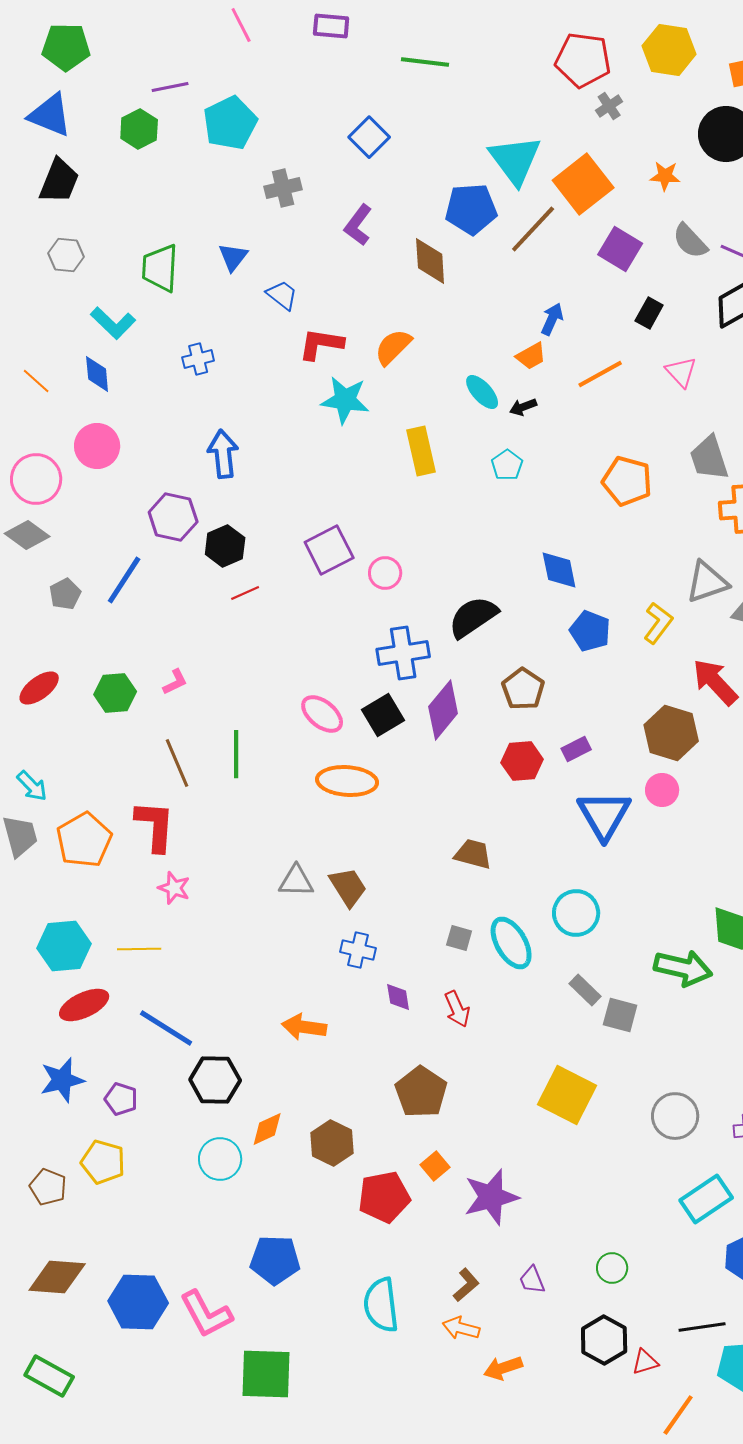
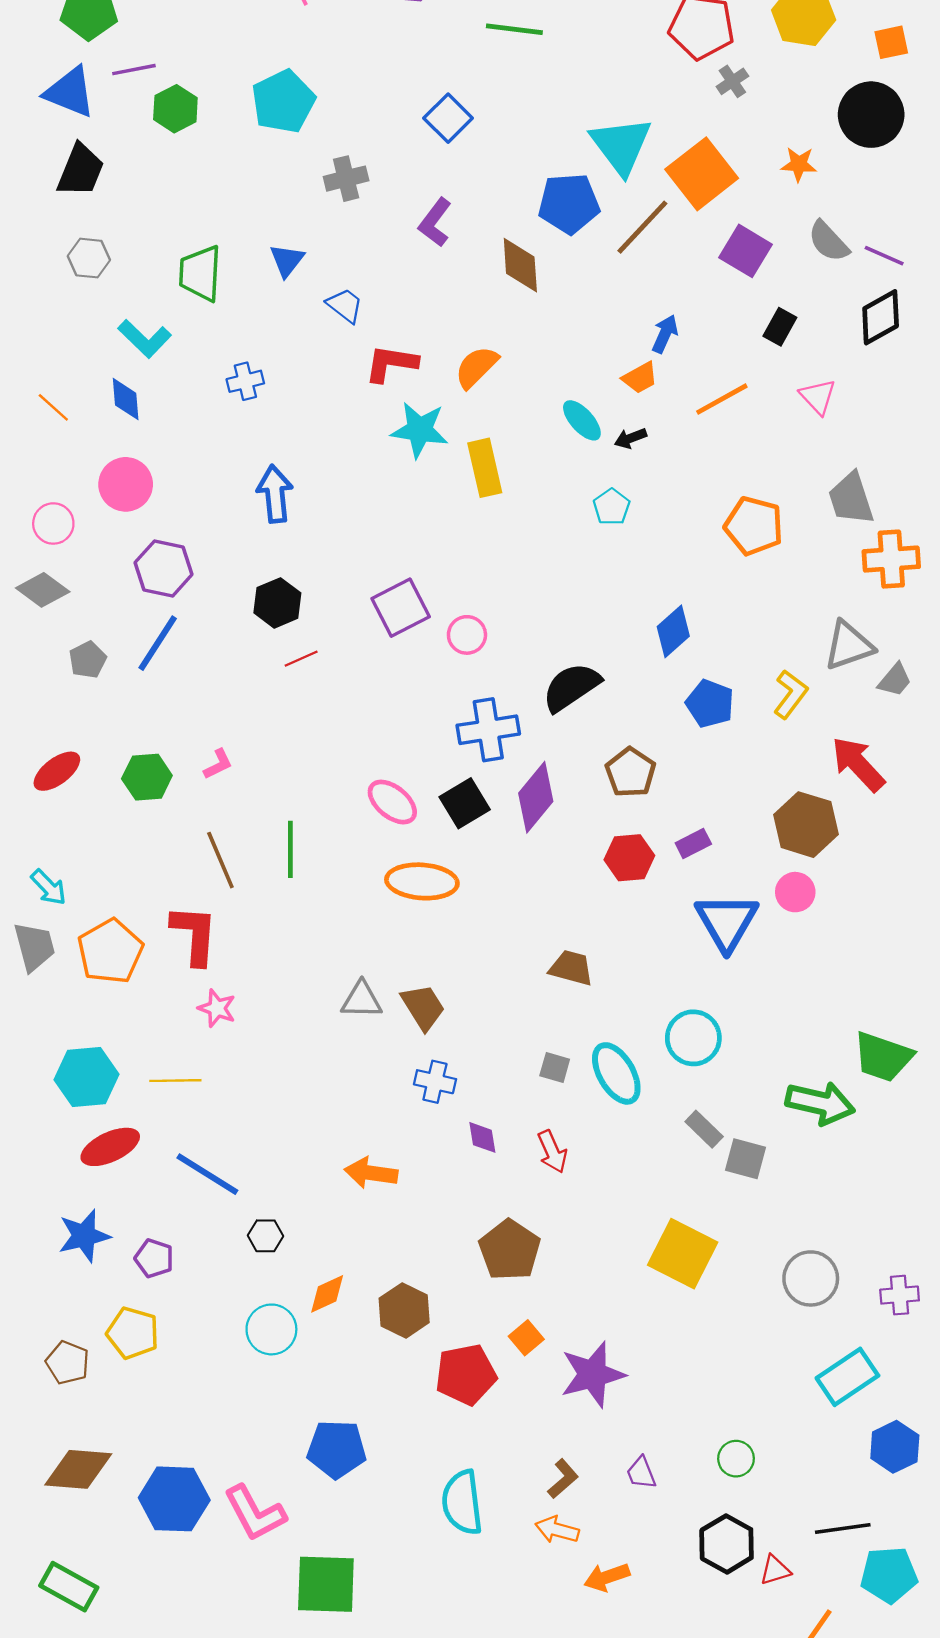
purple line: (170, 87) -> (134, 70), moved
yellow rectangle: (421, 451) -> (485, 468), moved
pink circle: (36, 479) -> (53, 523), size x0.7
purple hexagon: (173, 517) -> (164, 569), moved
blue diamond: (559, 570) -> (673, 631), turned 60
black hexagon: (215, 1080) -> (265, 1236), size x0.6

